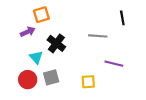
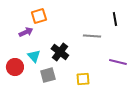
black cross: (56, 43) -> (60, 52), moved
purple line: (114, 64) -> (118, 62), moved
red circle: (28, 80) -> (15, 67), moved

